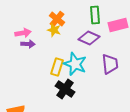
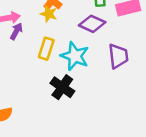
purple arrow: (28, 44) -> (16, 31), turned -64
yellow rectangle: (57, 67) -> (46, 49), moved

